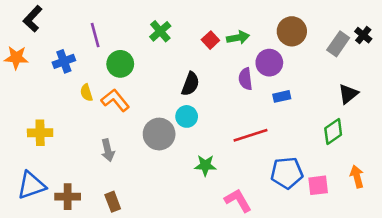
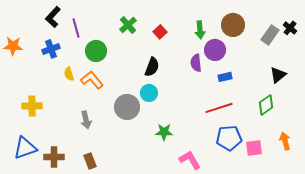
black L-shape: (33, 19) -> (53, 17), moved
green arrow: (238, 38) -> (200, 30), moved, turned 96
red square: (210, 40) -> (160, 32), moved
red line: (250, 135) -> (219, 108), moved

